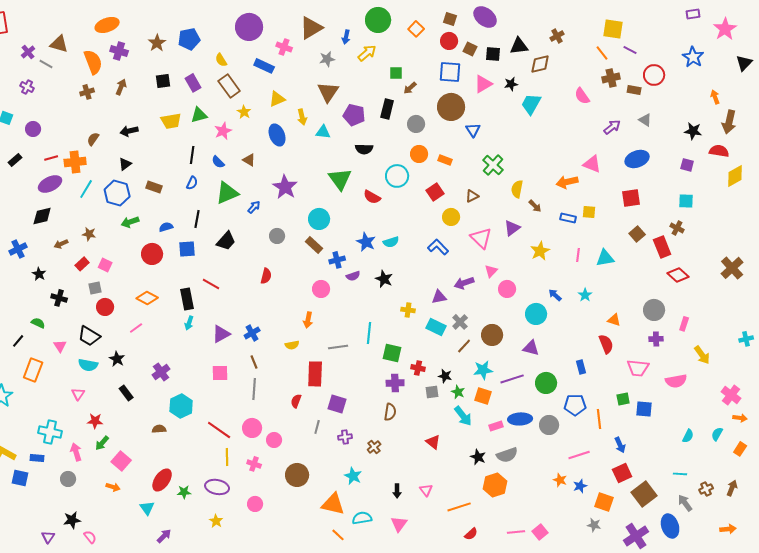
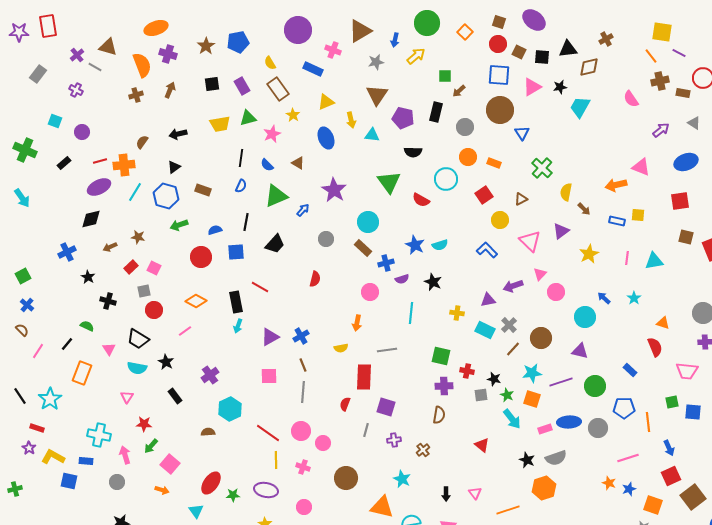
brown square: (637, 234) -> (686, 237), turned -35
cyan line: (369, 333) -> (411, 313), moved
blue rectangle: (581, 367) -> (630, 370), turned -32

